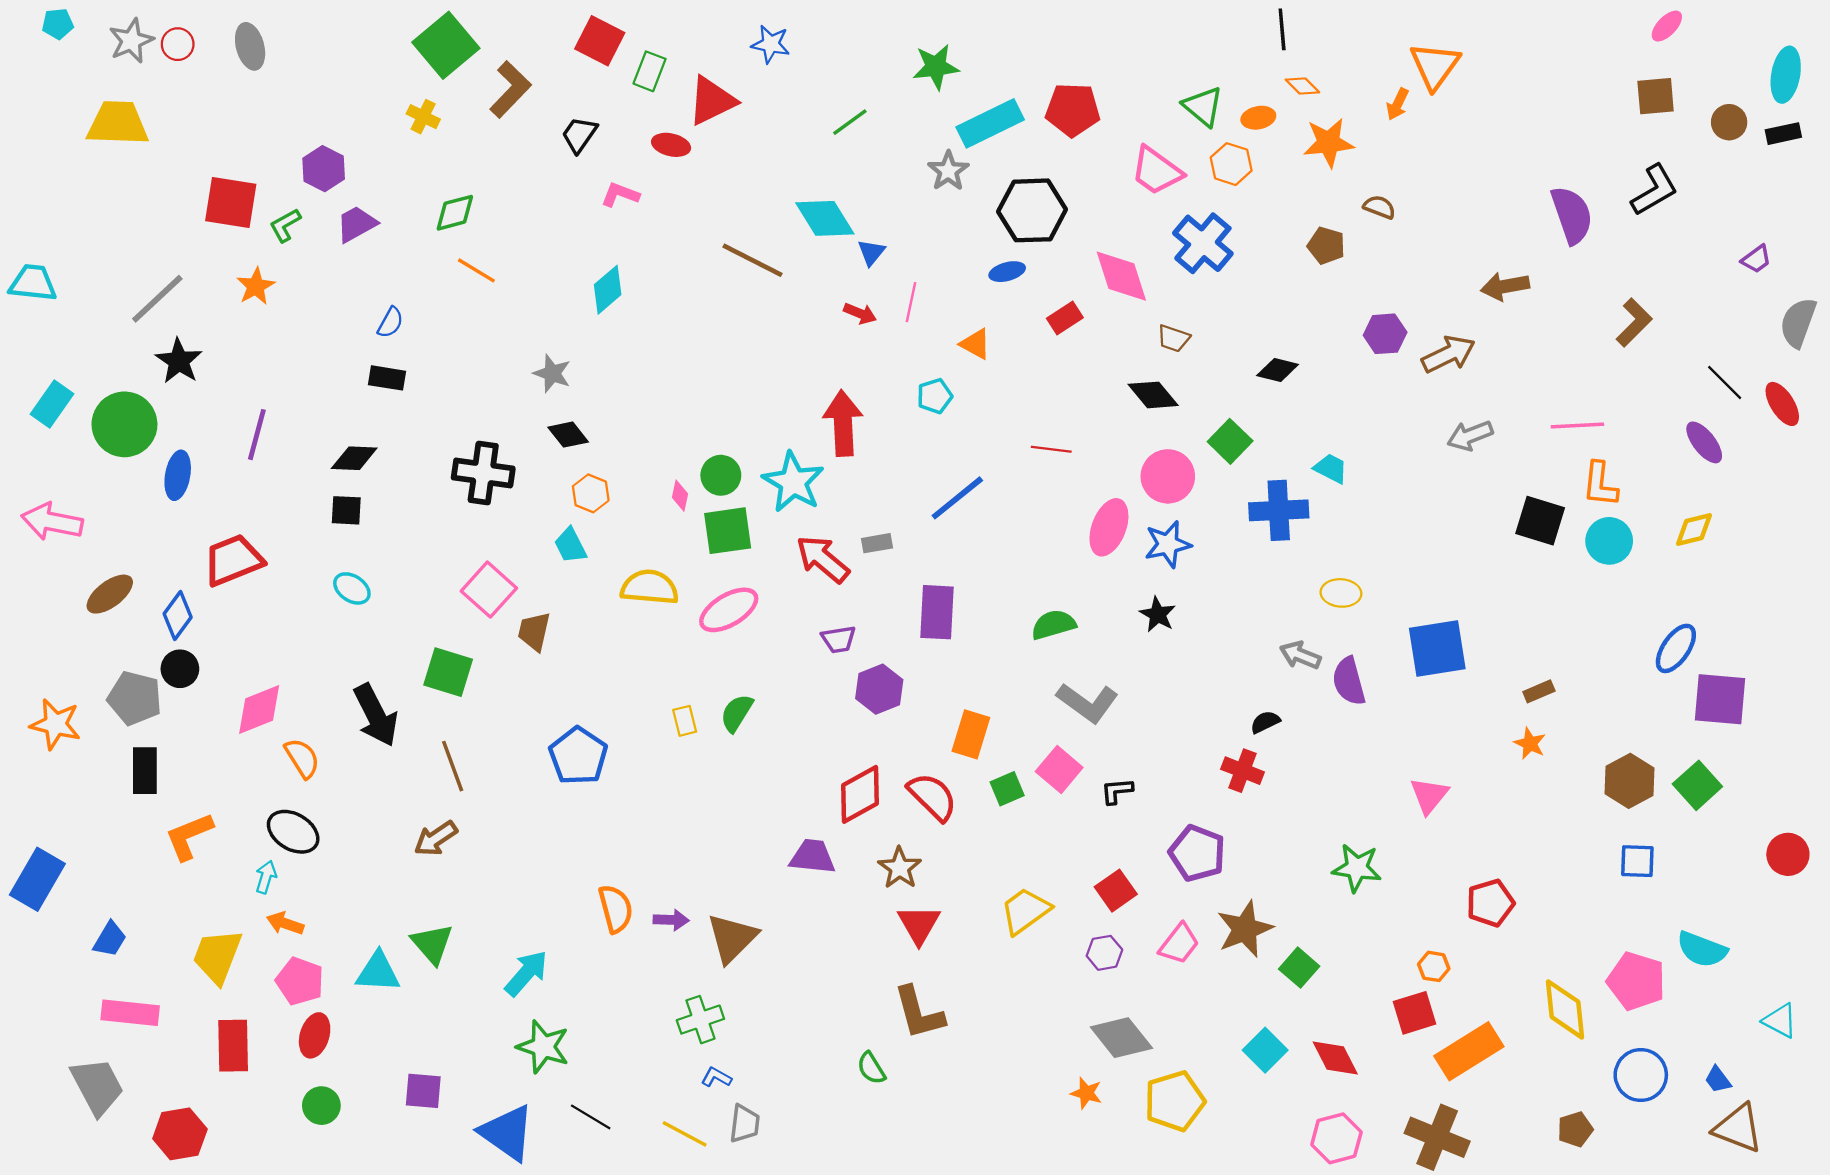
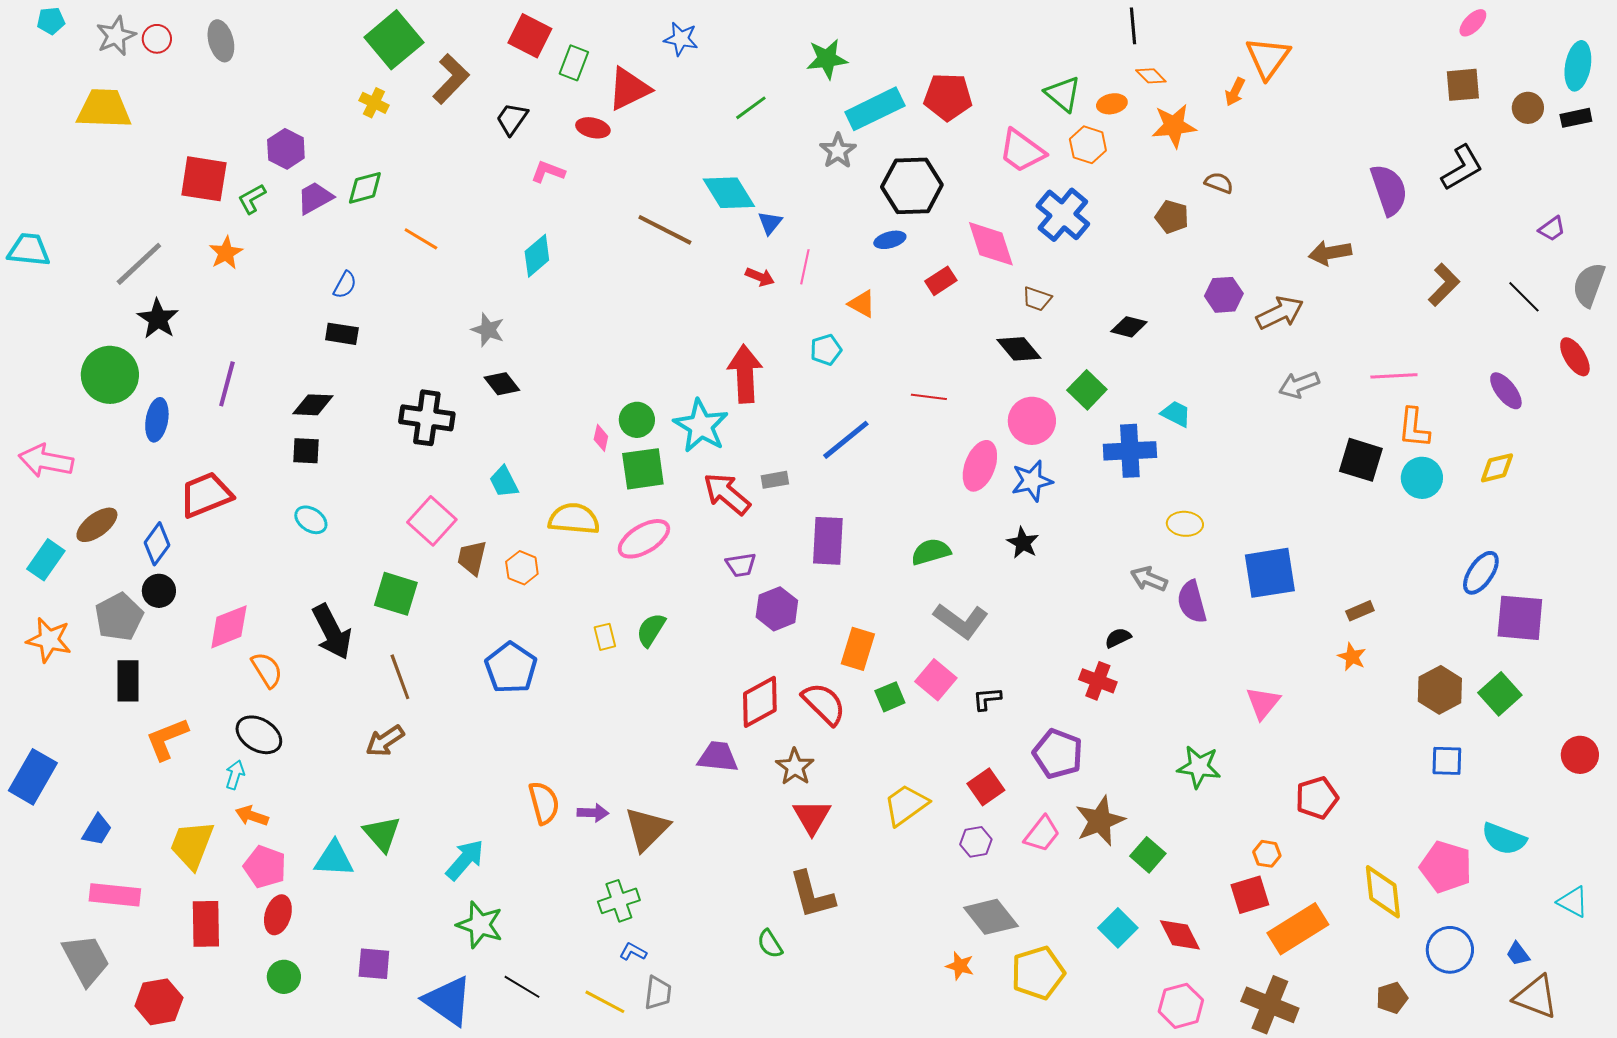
green diamond: (455, 213) -> (365, 188), moved
black line: (1725, 382) -> (1524, 297), moved
cyan rectangle: (52, 404) -> (46, 560), moved
orange hexagon: (591, 493) -> (522, 568), moved
gray pentagon: (135, 698) -> (119, 617), turned 30

